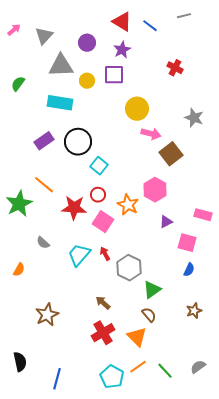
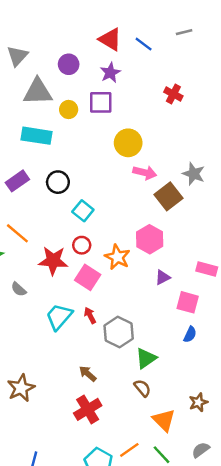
gray star: (194, 118) -> (194, 174), moved
black circle: (78, 142) -> (58, 182), size x0.7
gray semicircle: (43, 243) -> (19, 289), moved
brown star: (194, 311) -> (198, 402), moved
orange triangle: (137, 337) -> (164, 420), moved

